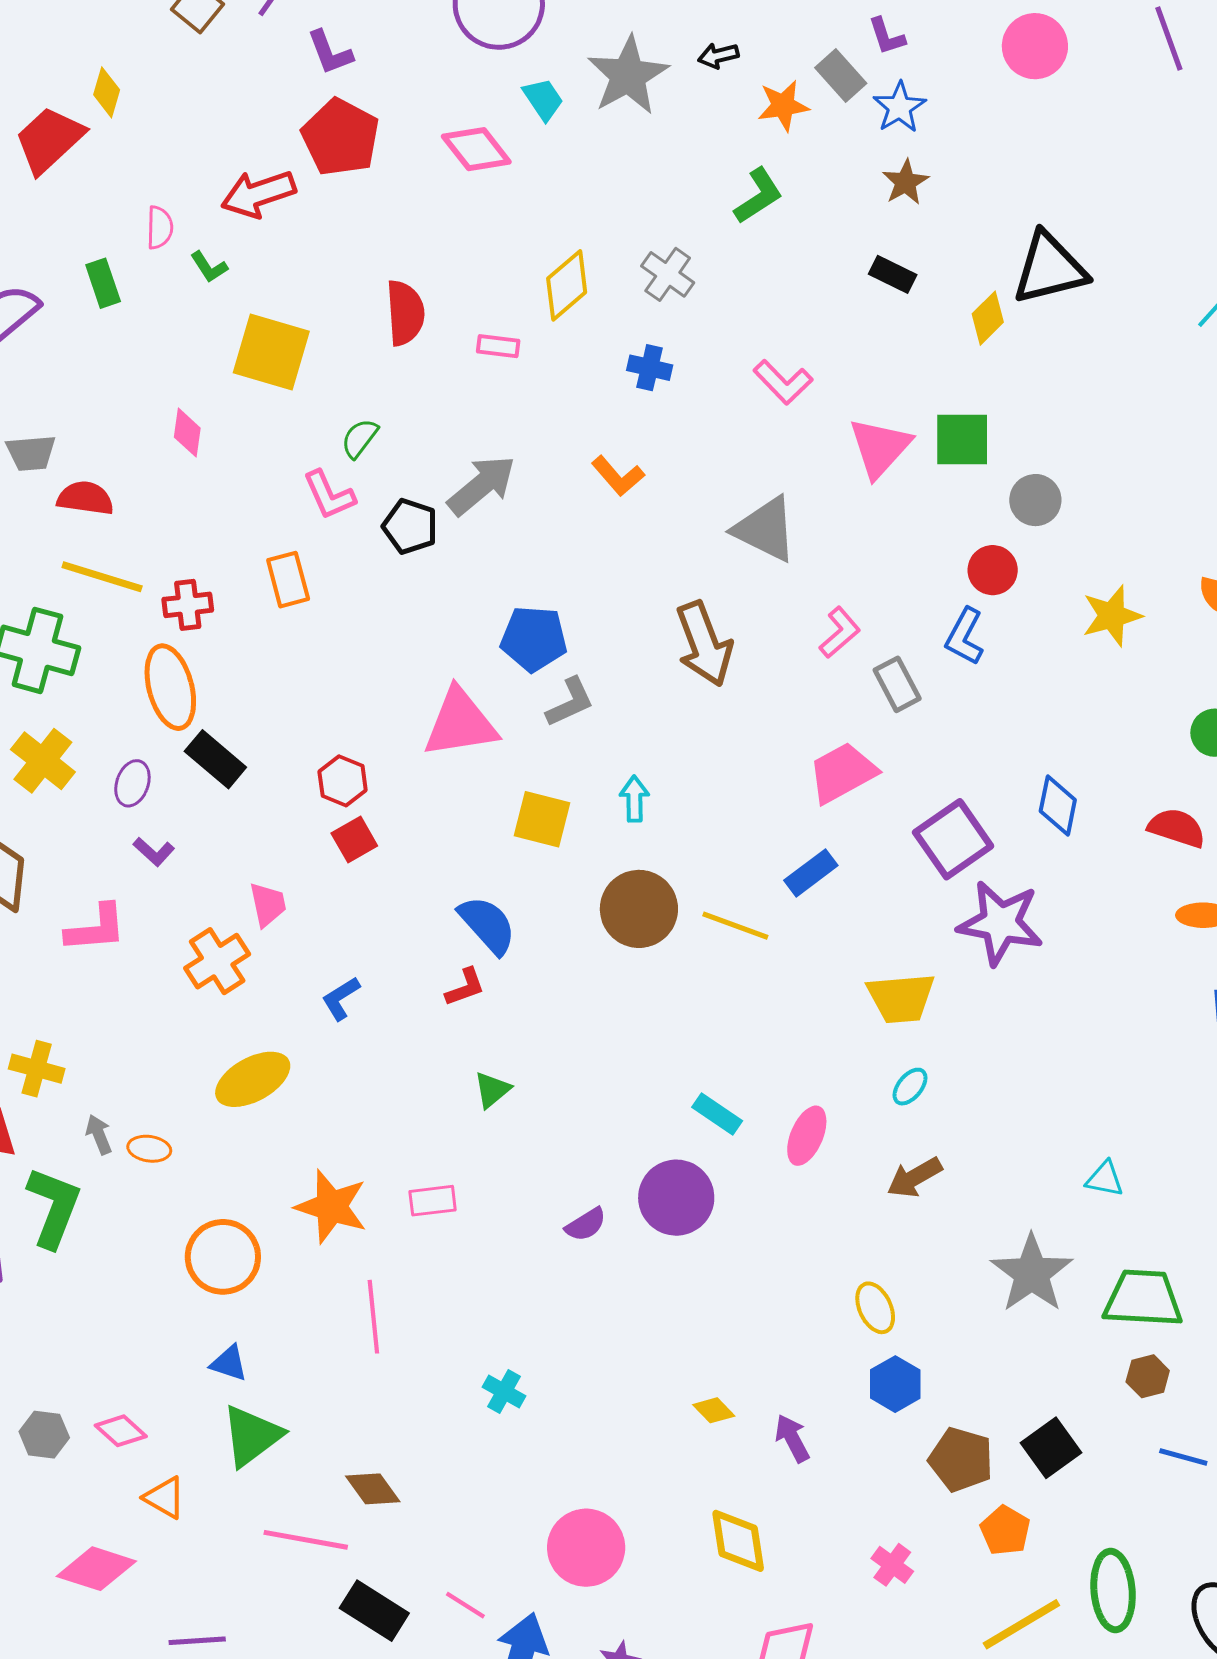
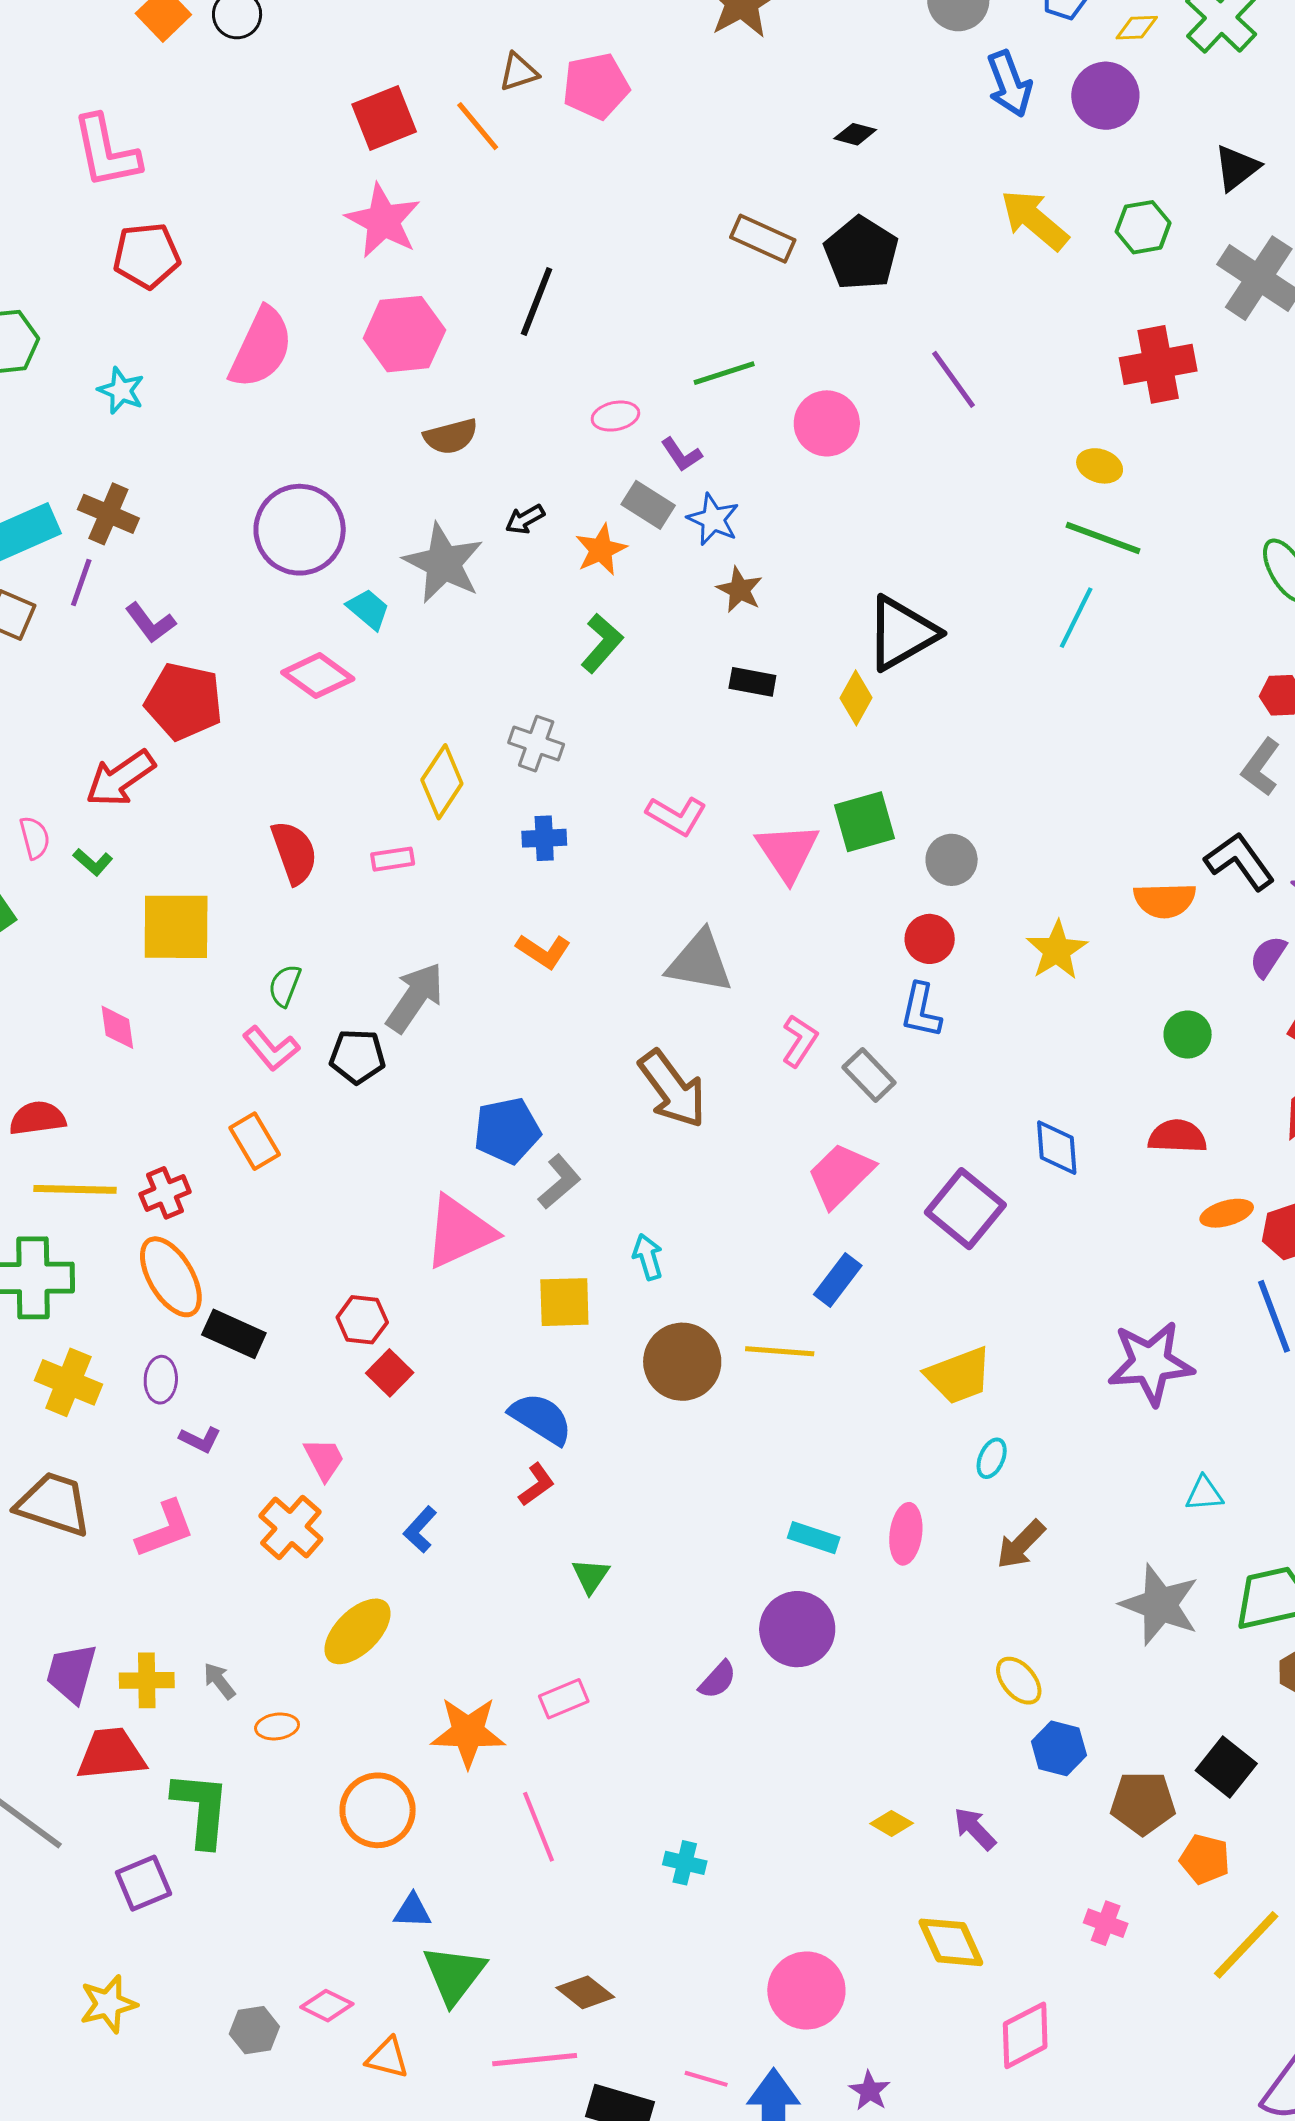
purple star: (1000, 923) -> (1151, 1363), moved
gray arrow: (99, 1134) -> (219, 1681), moved

